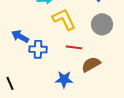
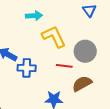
gray circle: (102, 24) -> (85, 51), moved

